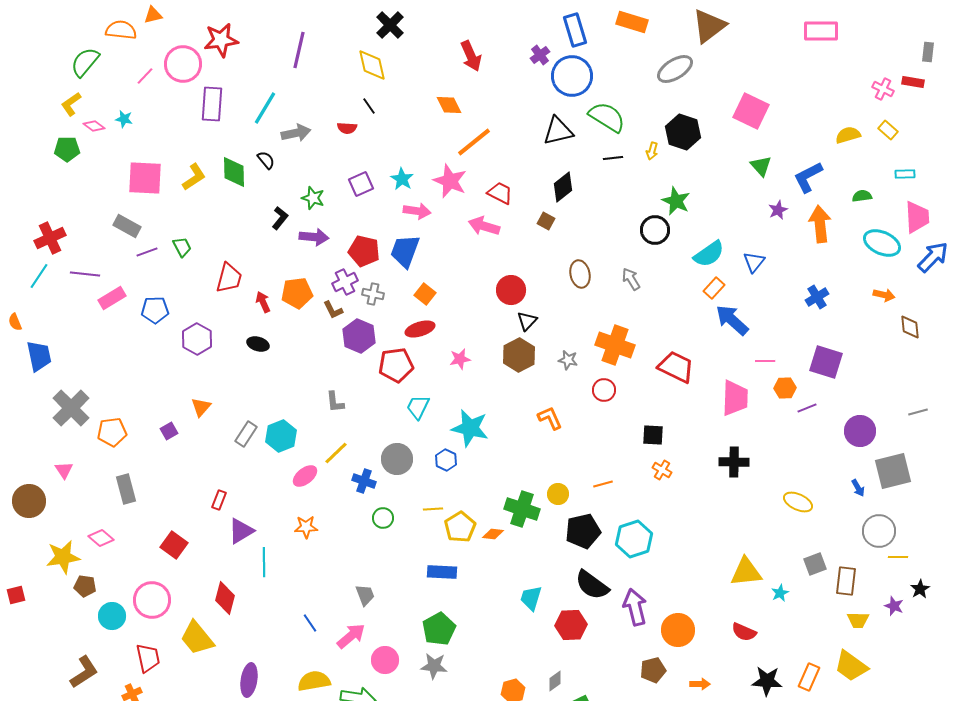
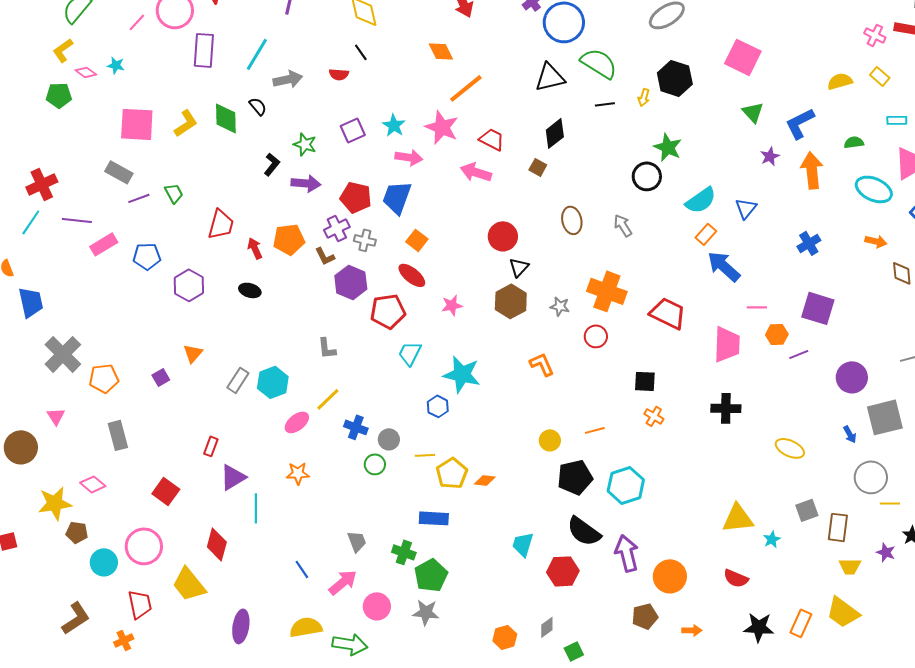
red ellipse: (420, 329) -> (412, 275), turned 56
gray circle: (397, 459) -> (389, 439), moved, size x0.7
green cross: (522, 509) -> (404, 552), moved, size x0.7

